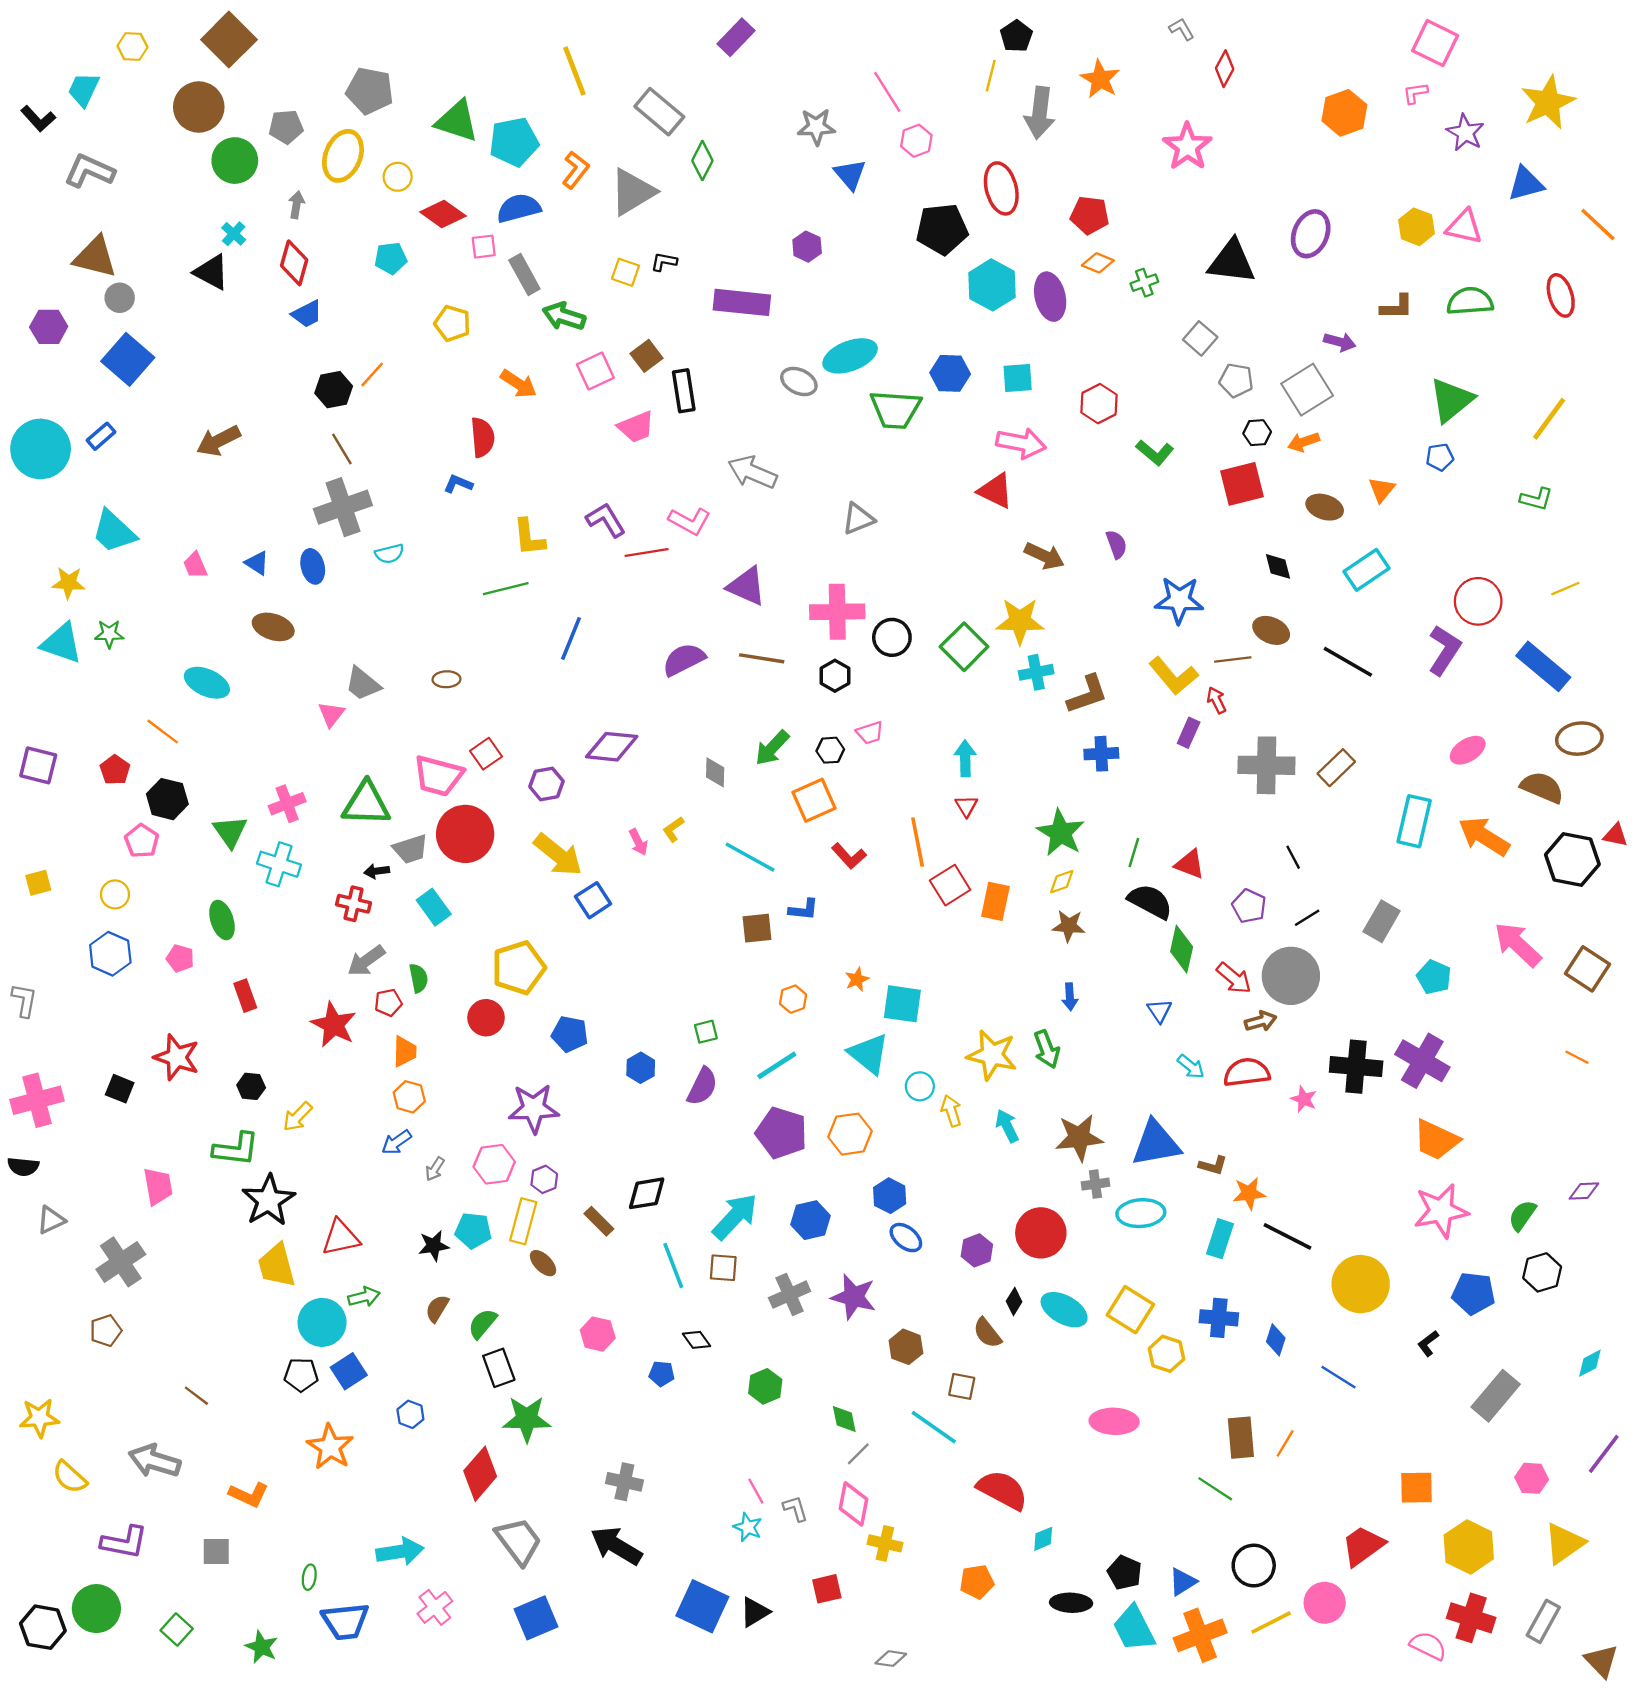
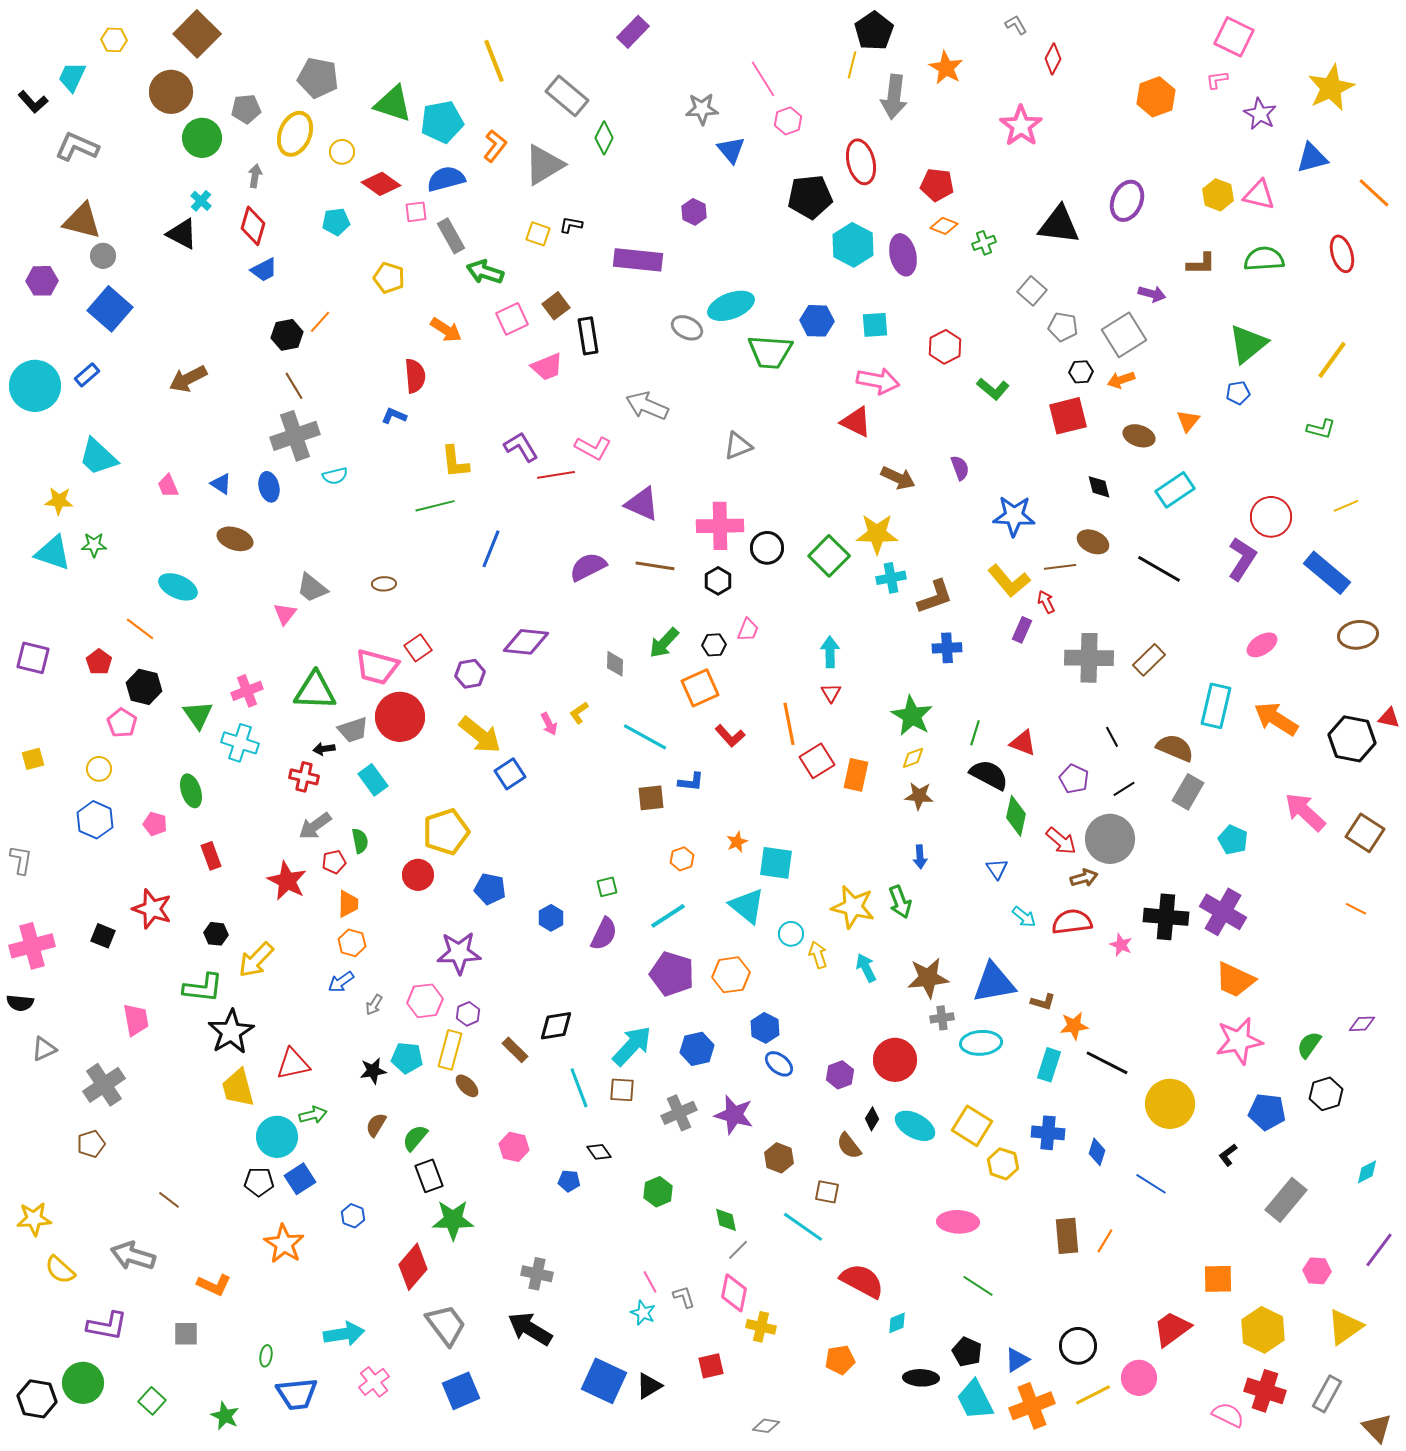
black pentagon: (1016, 36) -> (874, 31), size x1.4
pink trapezoid: (870, 733) -> (748, 630), turned -50
brown semicircle: (1542, 787) -> (1175, 748), moved
yellow arrow: (298, 1117) -> (256, 960), size x1.4
green line: (1215, 1489) -> (978, 1286), moved

